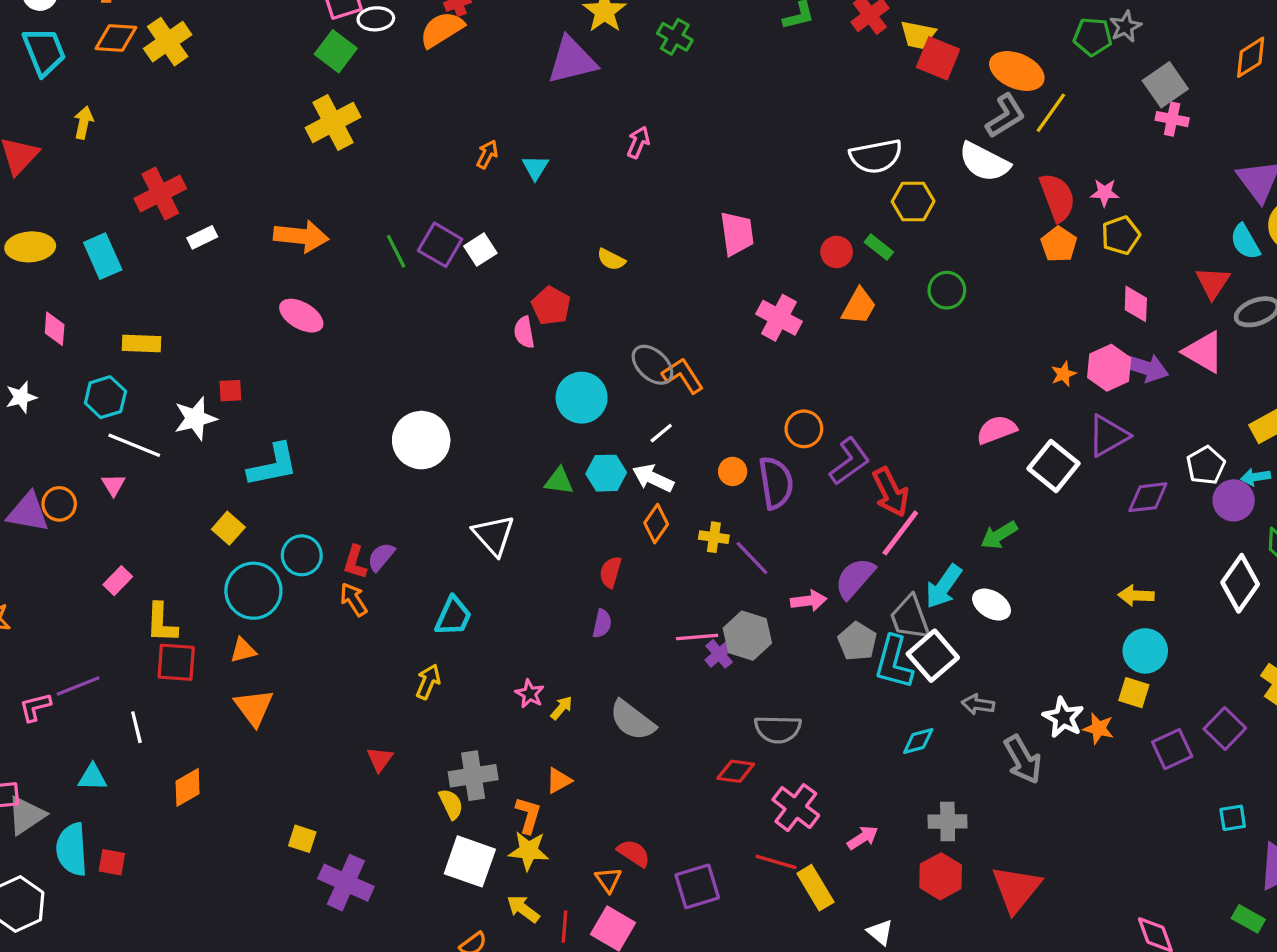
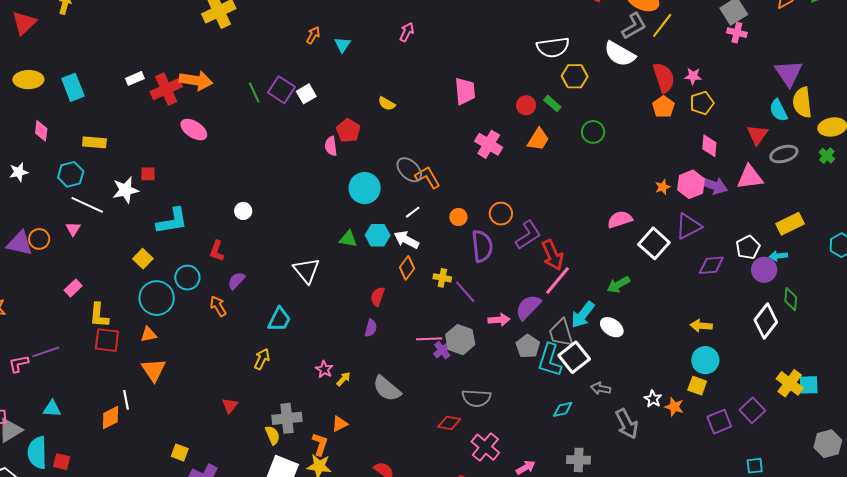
red cross: (160, 194) -> (166, 89), moved
pink triangle: (1204, 352) -> (750, 177), turned -40
white circle: (421, 440) -> (243, 211), moved, size x0.5
orange circle: (733, 471) -> (458, 217), moved
red L-shape: (355, 562) -> (217, 251), moved
white star: (1063, 717) -> (653, 399), size x0.7
white line: (136, 727) -> (126, 400), moved

